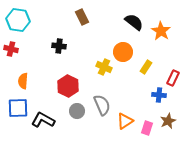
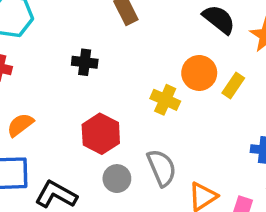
yellow rectangle: (146, 67) -> (233, 85), moved
orange semicircle: (23, 81) -> (20, 125), turned 49

